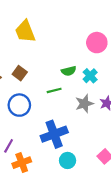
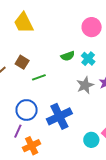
green line: (54, 90) -> (39, 77), moved
blue circle: (19, 105) -> (27, 110), moved
cyan circle: (68, 160) -> (91, 140), moved

